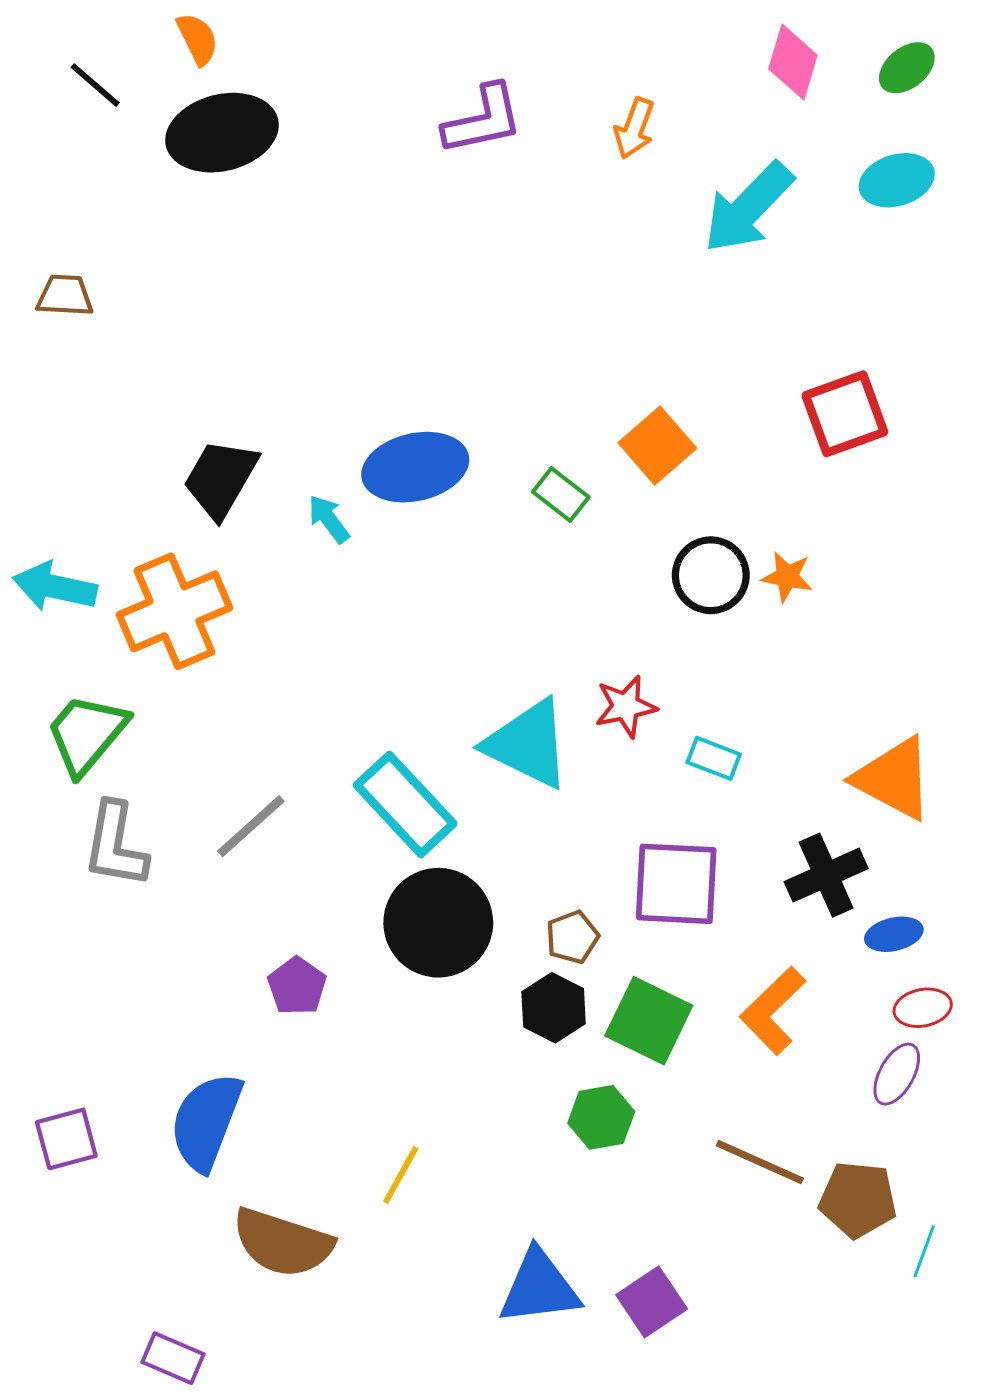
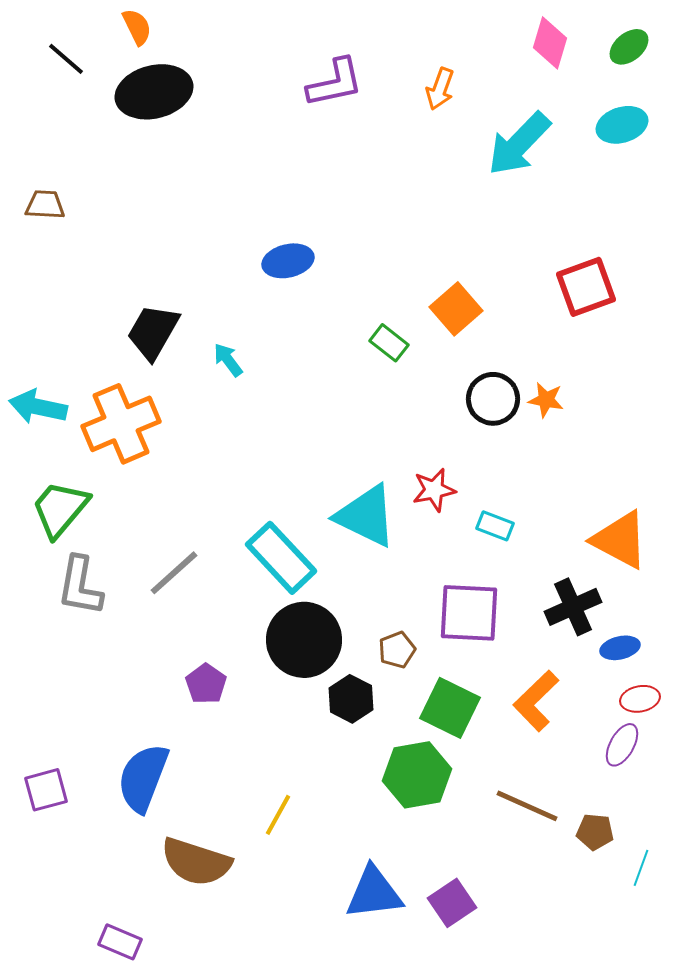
blue ellipse: (415, 467) -> (288, 261), moved, size x0.7
black hexagon: (554, 1008) -> (351, 699), moved
green hexagon: (601, 1117) -> (417, 775), size x1.5
brown pentagon: (858, 1199) -> (595, 832), size x0.7

